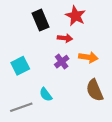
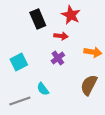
orange arrow: (88, 57) -> (93, 52), moved
brown semicircle: (95, 90) -> (89, 85), turned 50

